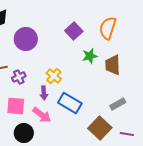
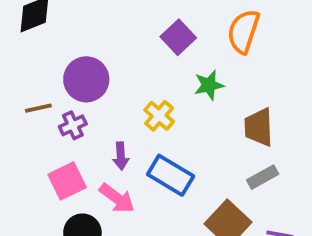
purple circle: (26, 39) -> (86, 79), moved
brown trapezoid: (113, 65) -> (259, 127), moved
yellow cross: (54, 76) -> (159, 116), moved
pink square: (16, 106) -> (67, 181), turned -30

